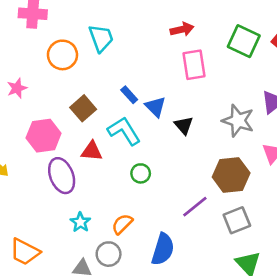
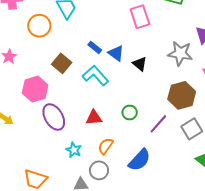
red triangle: (92, 151) -> (94, 118), moved
green circle: (141, 173) -> (130, 113), moved
blue semicircle: (163, 249) -> (139, 160), turned 35

